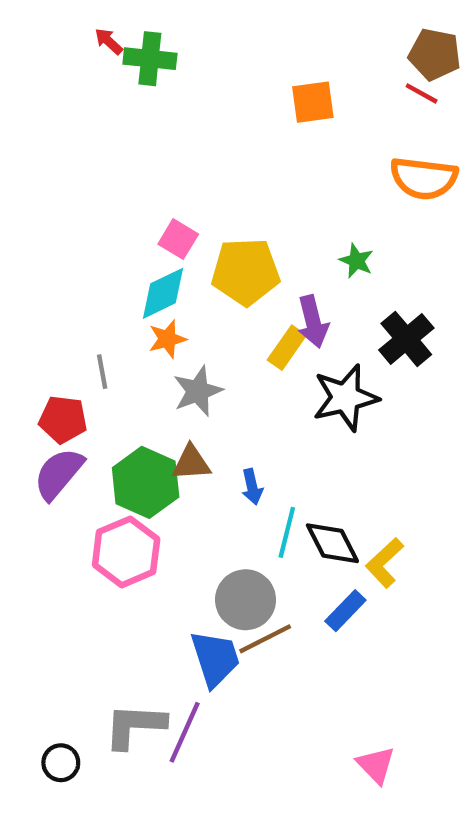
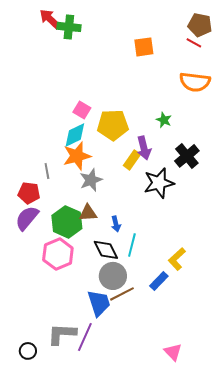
red arrow: (109, 41) -> (50, 19), size x1.6
orange star: (167, 339) -> (77, 156), size x1.6
black diamond: (332, 543) -> (106, 250), moved

